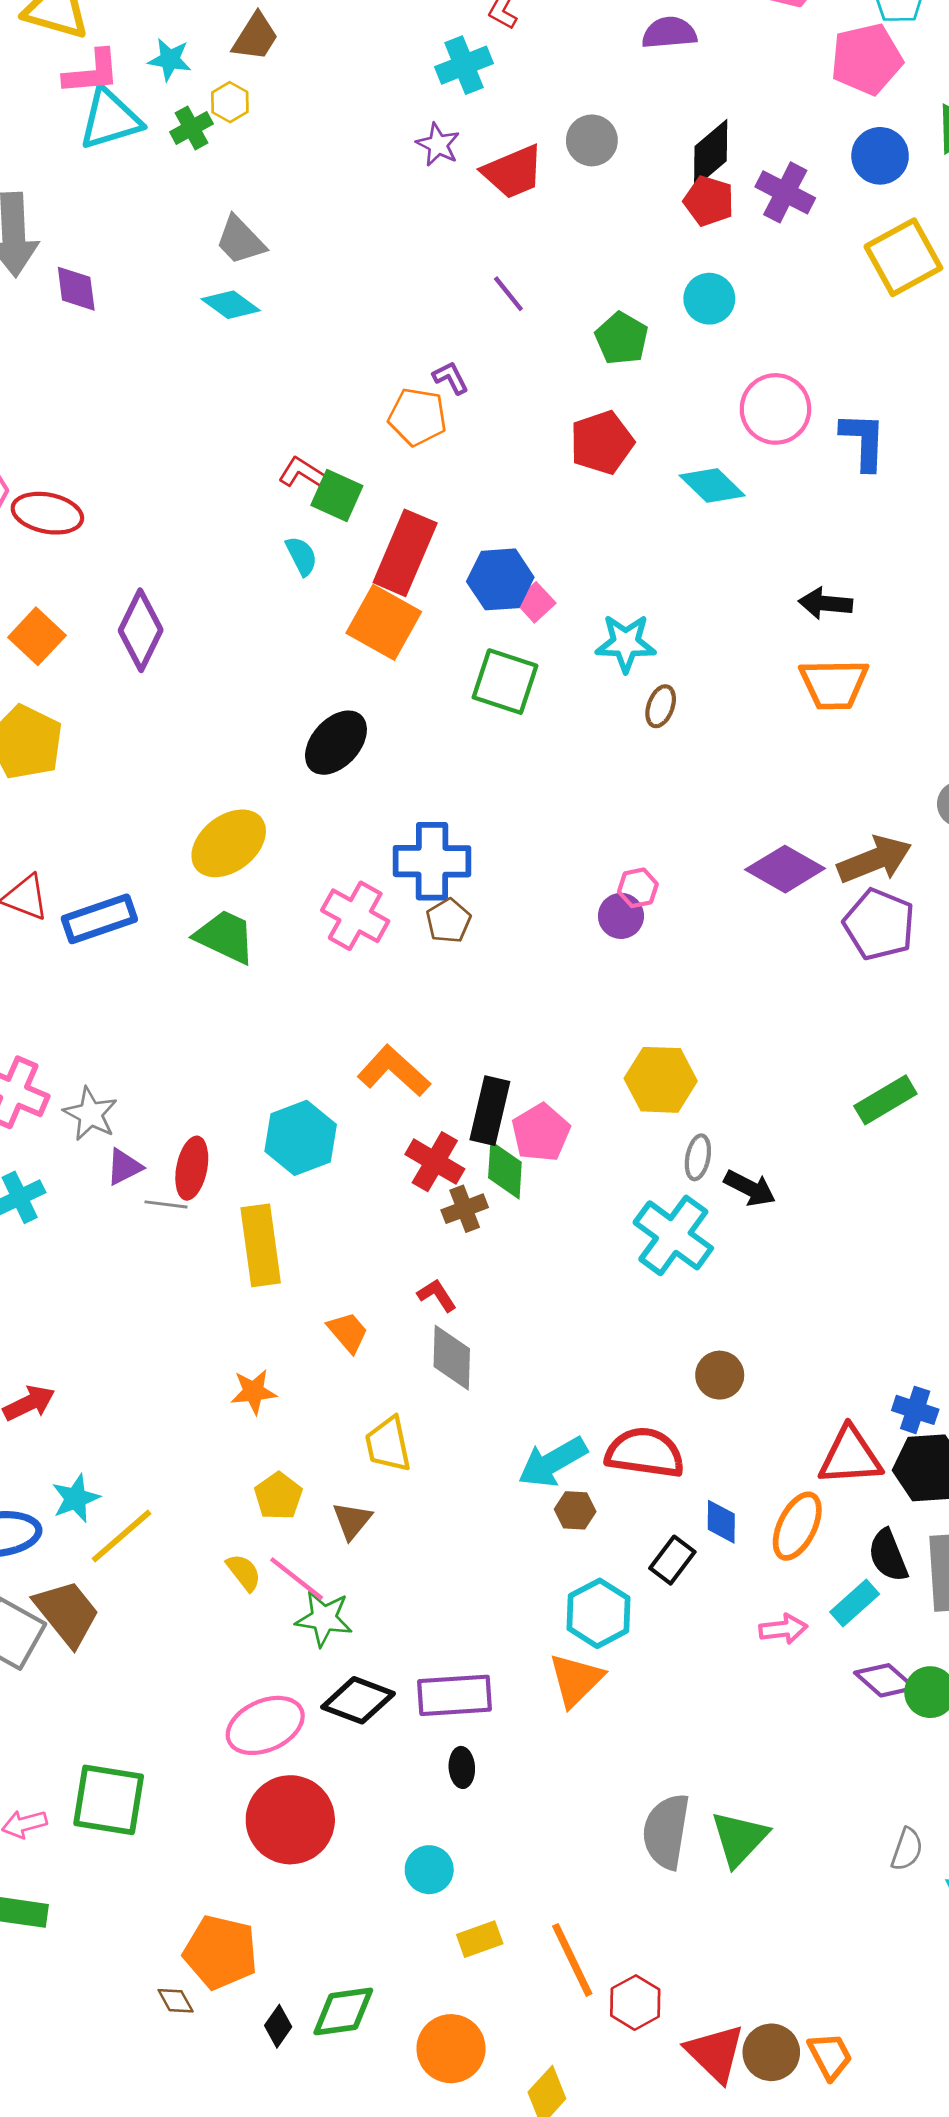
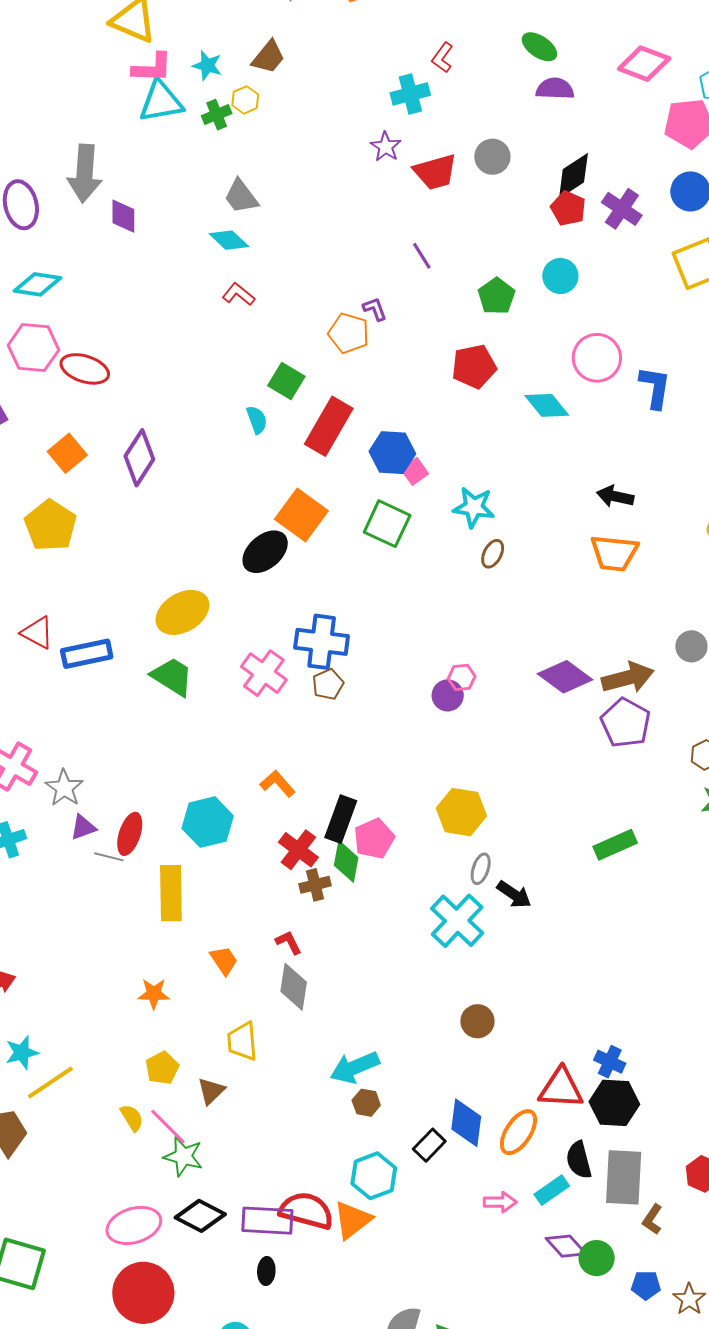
red L-shape: (302, 473) -> (238, 294), moved
orange square: (384, 622) -> (301, 515), moved
orange L-shape: (394, 1071) -> (278, 784), size x0.7
red semicircle: (645, 1453) -> (306, 1211), moved
blue diamond: (721, 1522) -> (466, 1123), size x1.5

